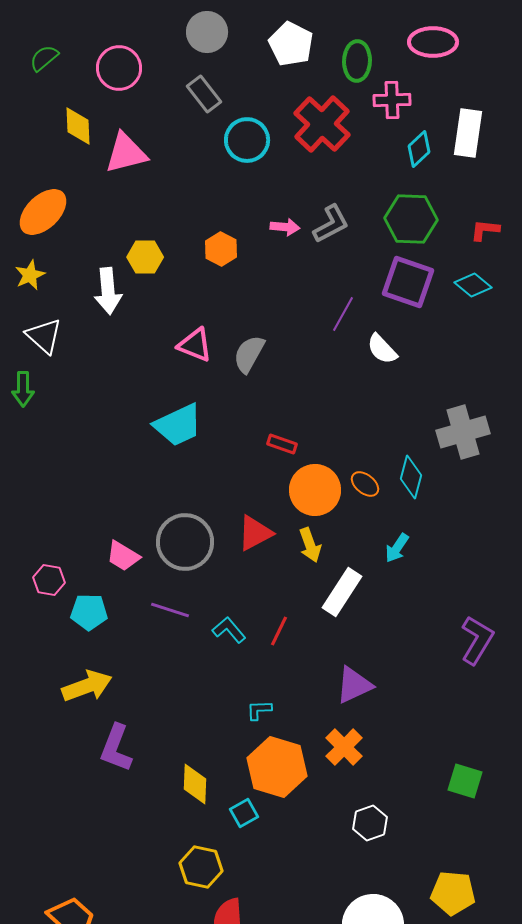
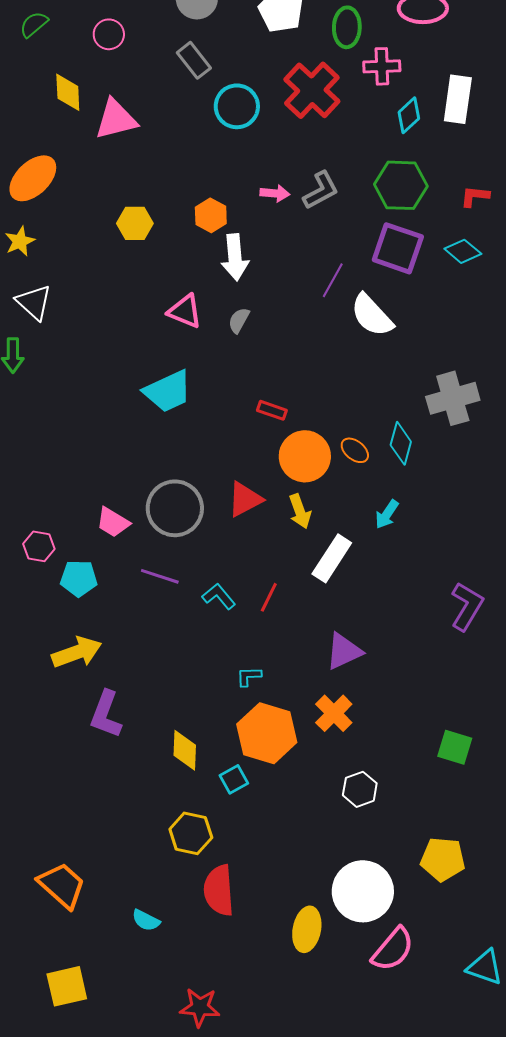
pink circle: (119, 68) -> (109, 34), size x0.7
white arrow: (108, 291) -> (235, 257), moved
white semicircle: (382, 349) -> (372, 315), size x1.4
gray semicircle: (249, 354) -> (239, 320), size x0.7

